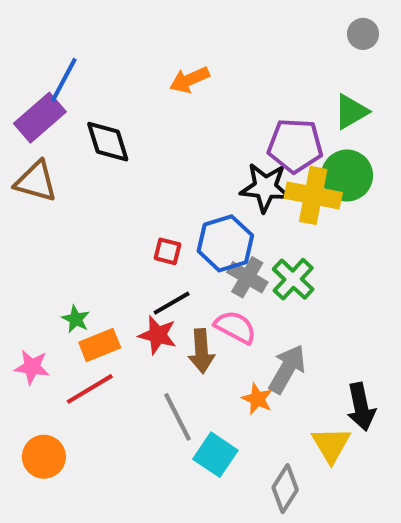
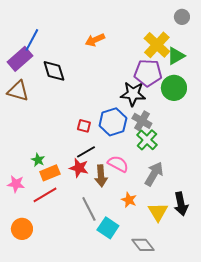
yellow cross: (313, 195) -> (157, 45), moved, turned 32
gray cross: (247, 277) -> (142, 121), moved
gray arrow: (287, 369) -> (154, 174), moved
yellow triangle: (331, 445) -> (158, 212), moved
gray diamond: (285, 489) -> (143, 245), turned -70

